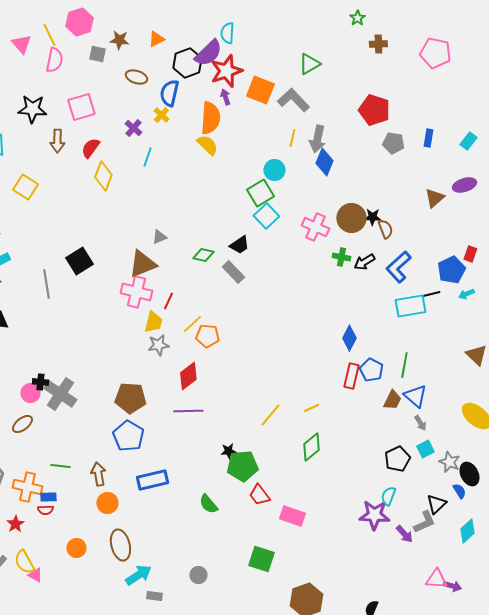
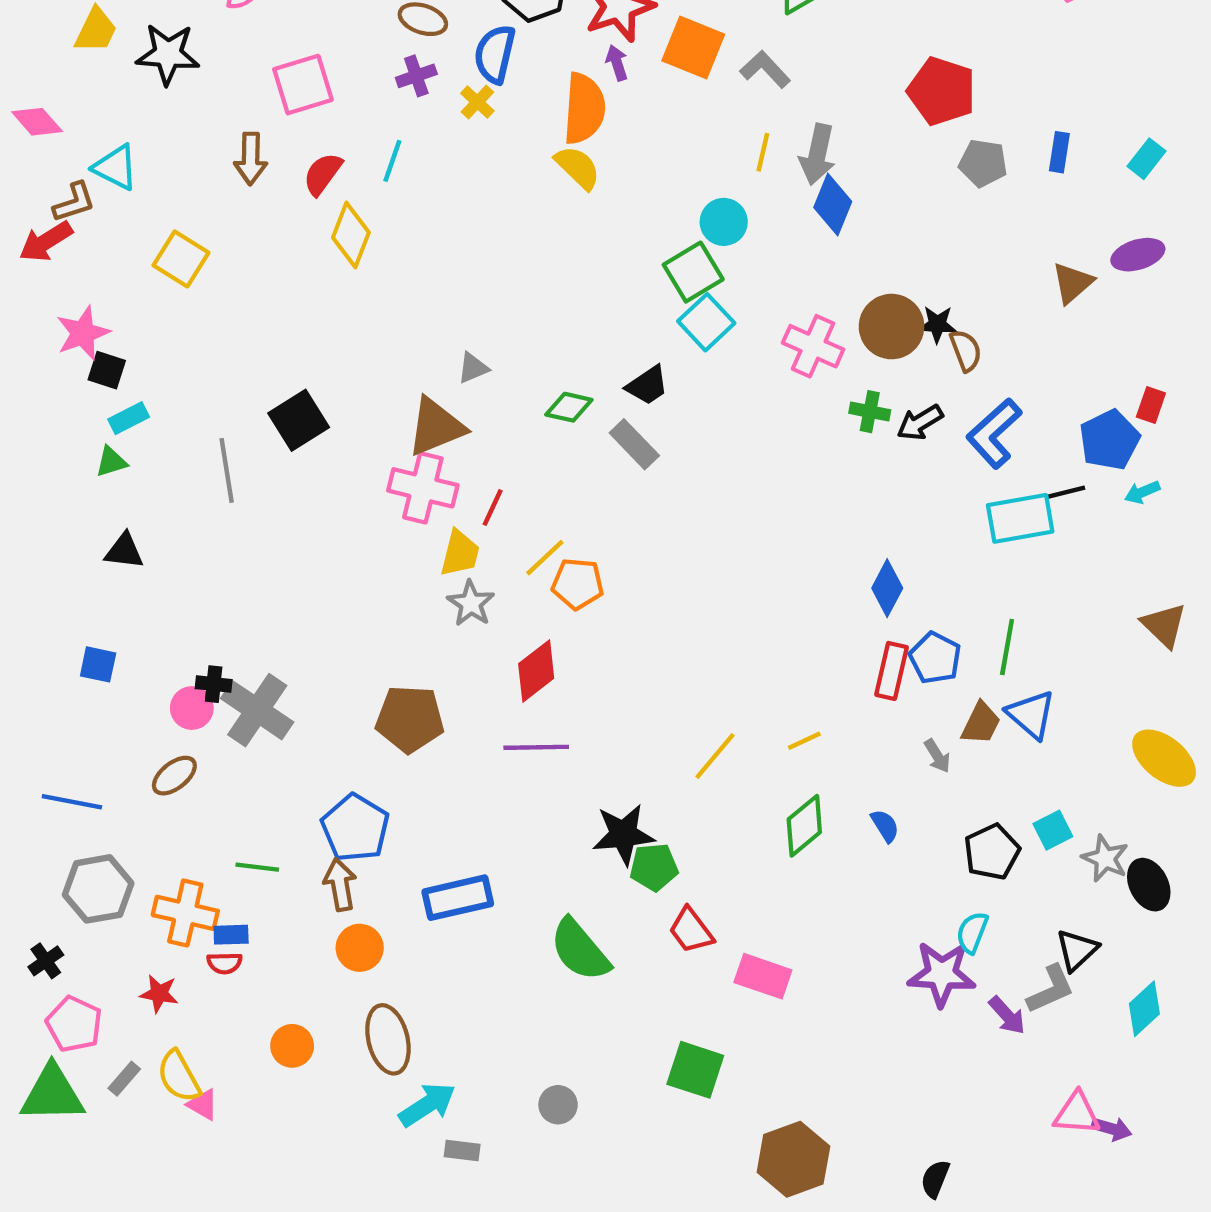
gray L-shape: (293, 100) -> (765, 69), size x0.7
black star: (32, 109) -> (168, 54), moved
purple cross: (133, 128) -> (416, 76), moved, turned 30
cyan line: (147, 157) -> (392, 161), moved
gray star: (158, 345) -> (471, 603), turned -30
gray arrow: (420, 423) -> (937, 756), moved
blue pentagon: (128, 436) -> (355, 828), moved
black star: (228, 451) -> (623, 834), size x1.8
green pentagon: (242, 466) -> (654, 867), size x0.7
blue semicircle: (459, 491) -> (885, 826), moved
green semicircle: (208, 504) -> (580, 950), size x1.5
red star: (15, 524) -> (159, 994), turned -30

